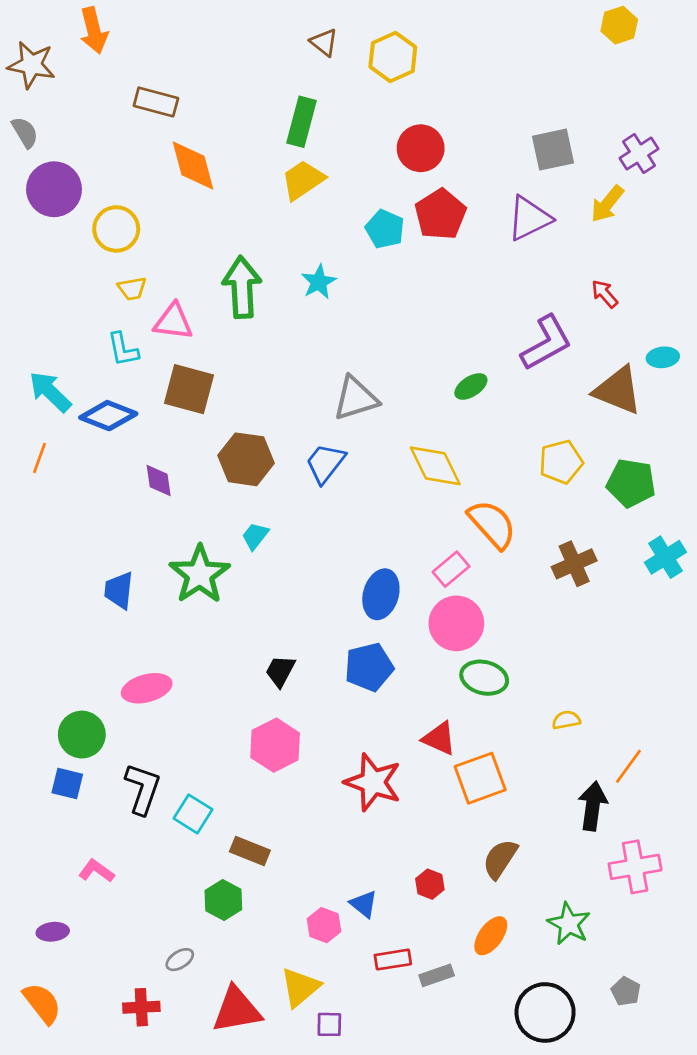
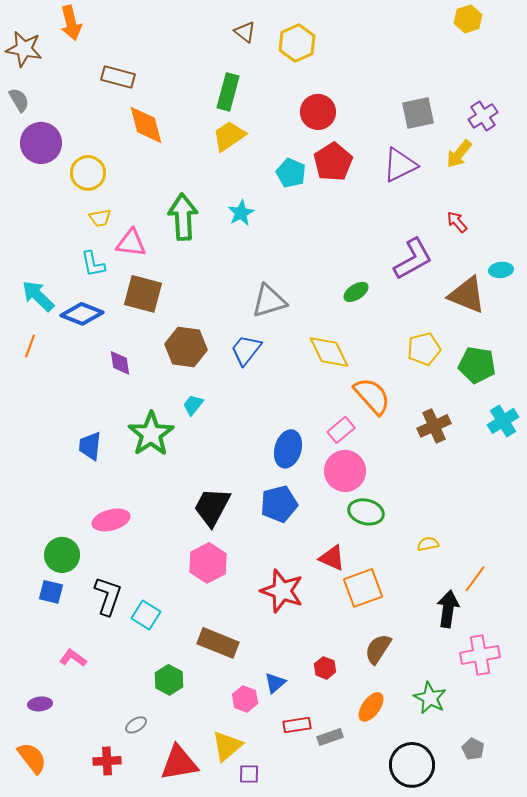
black trapezoid: (280, 671) -> (212, 507), size x1.6
brown rectangle: (250, 851) -> (218, 643), moved, size x1.4
blue triangle: (364, 904) -> (275, 683), turned 40

